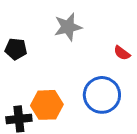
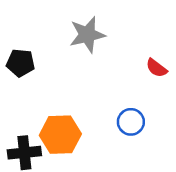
blue circle: (102, 95) -> (131, 122), size x0.6

